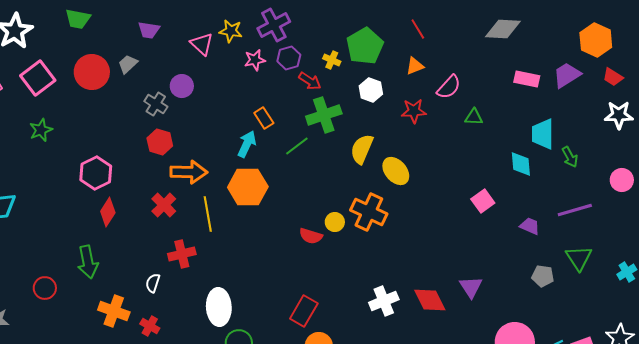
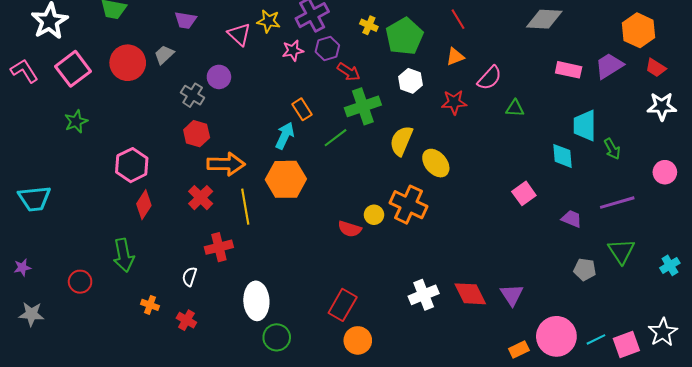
yellow cross: (332, 60) -> (369, 25), moved
purple triangle: (471, 287) -> (512, 295), moved
orange cross: (114, 311) -> (150, 305), size x0.6

